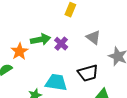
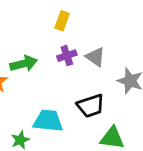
purple cross: (61, 44) -> (67, 56), moved, turned 32

